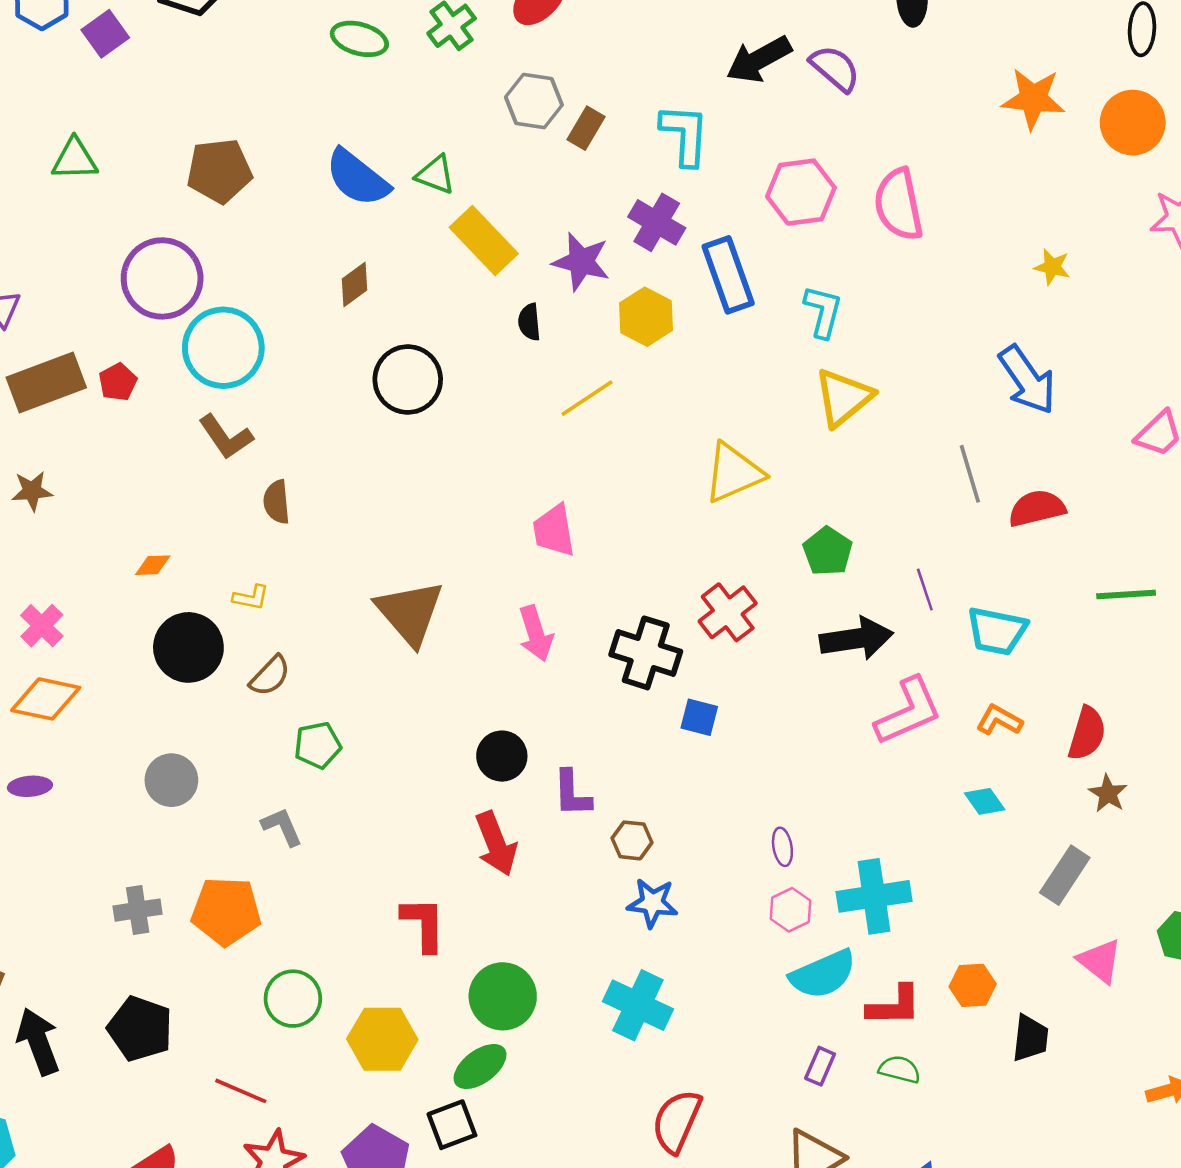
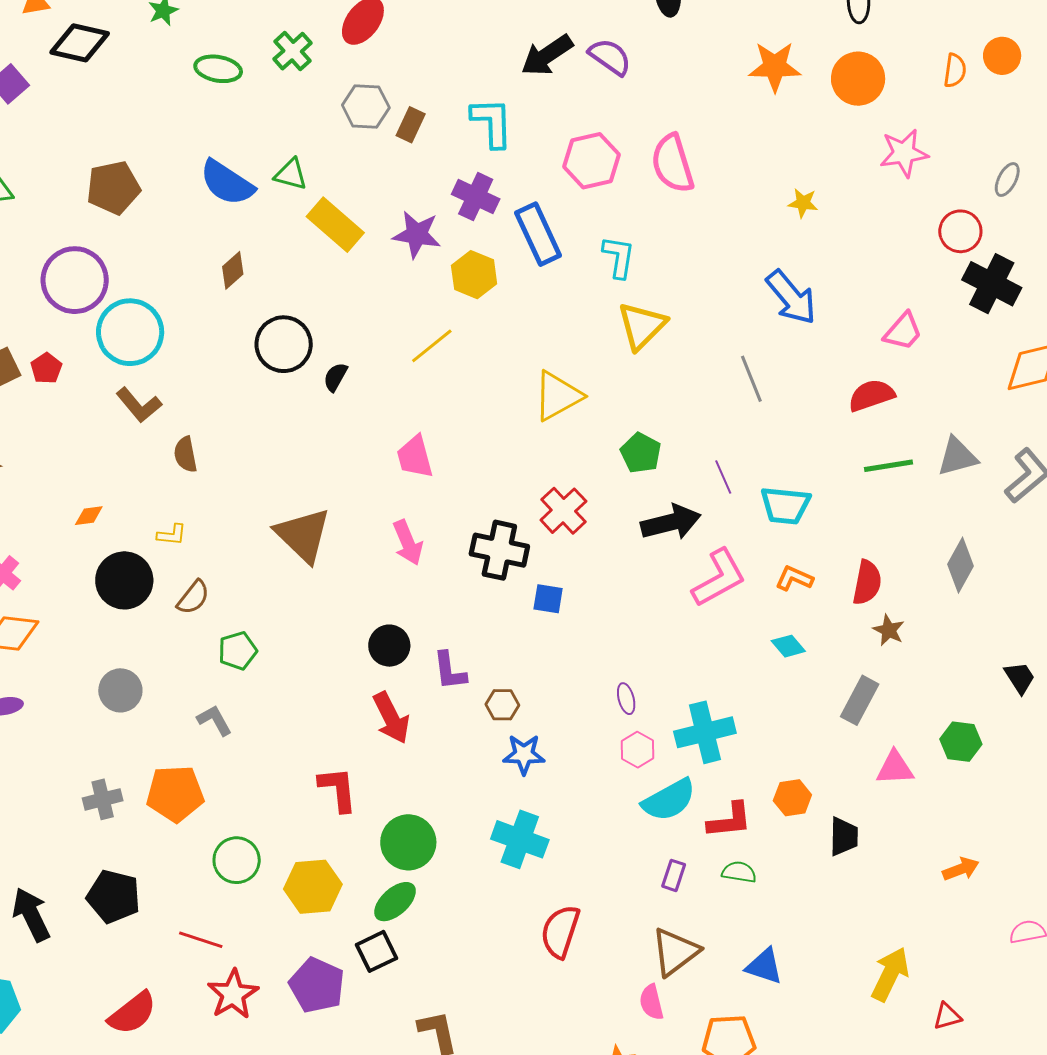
black semicircle: (529, 322) -> (335, 377), moved, turned 40
red semicircle: (1037, 508) -> (871, 395), moved
pink triangle: (1100, 961) -> (895, 768), turned -36

